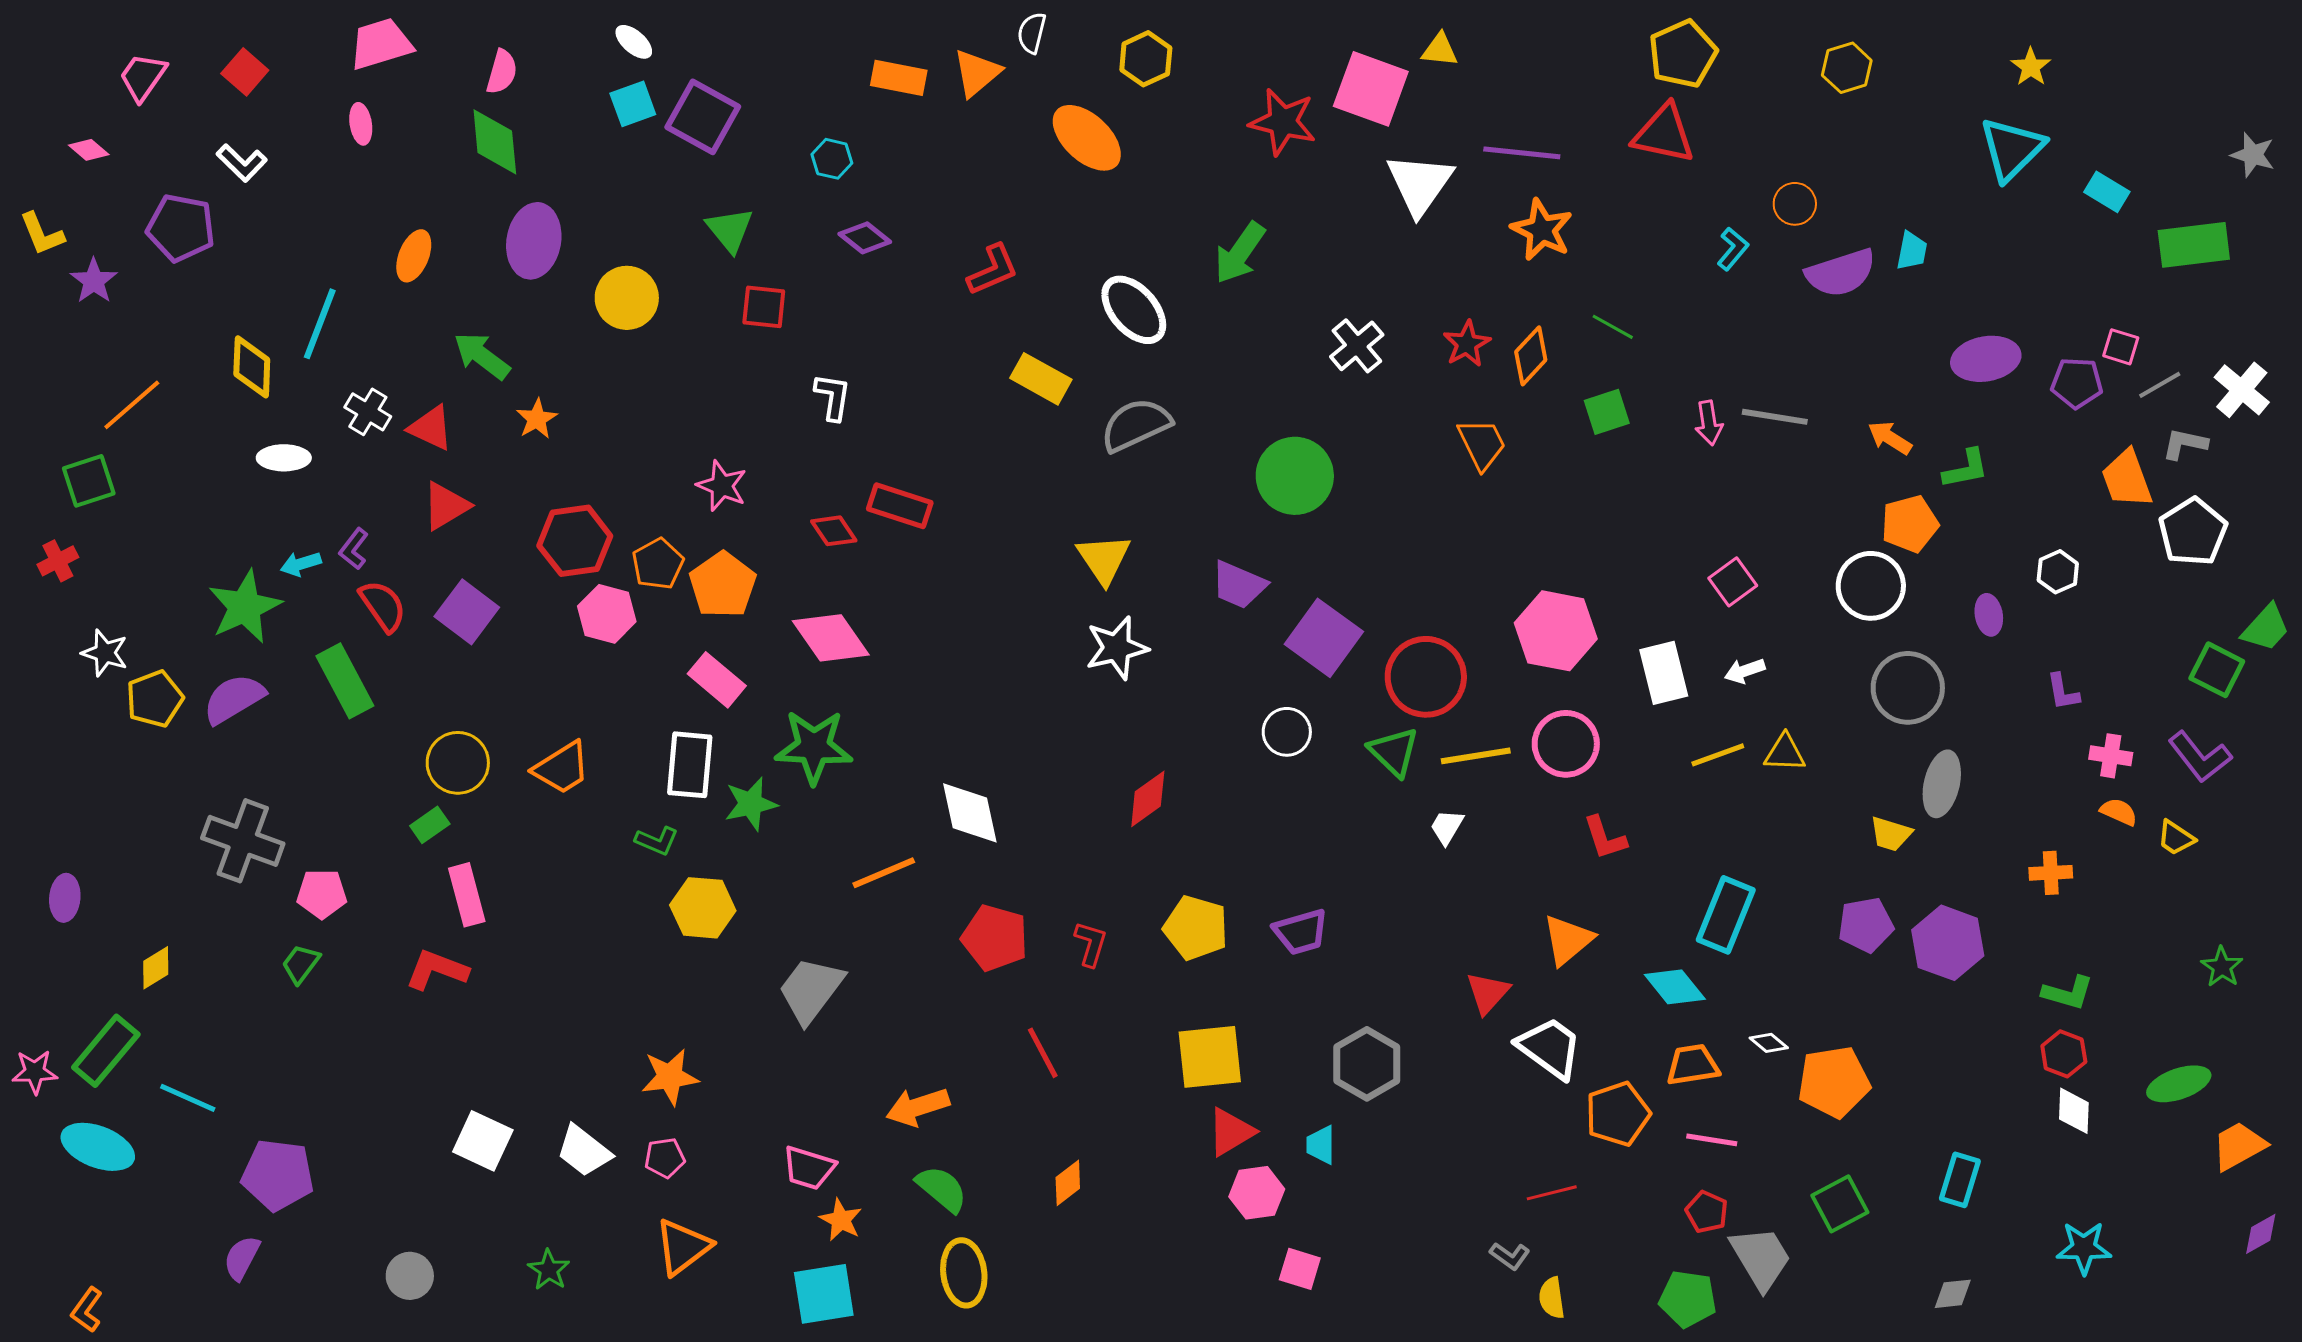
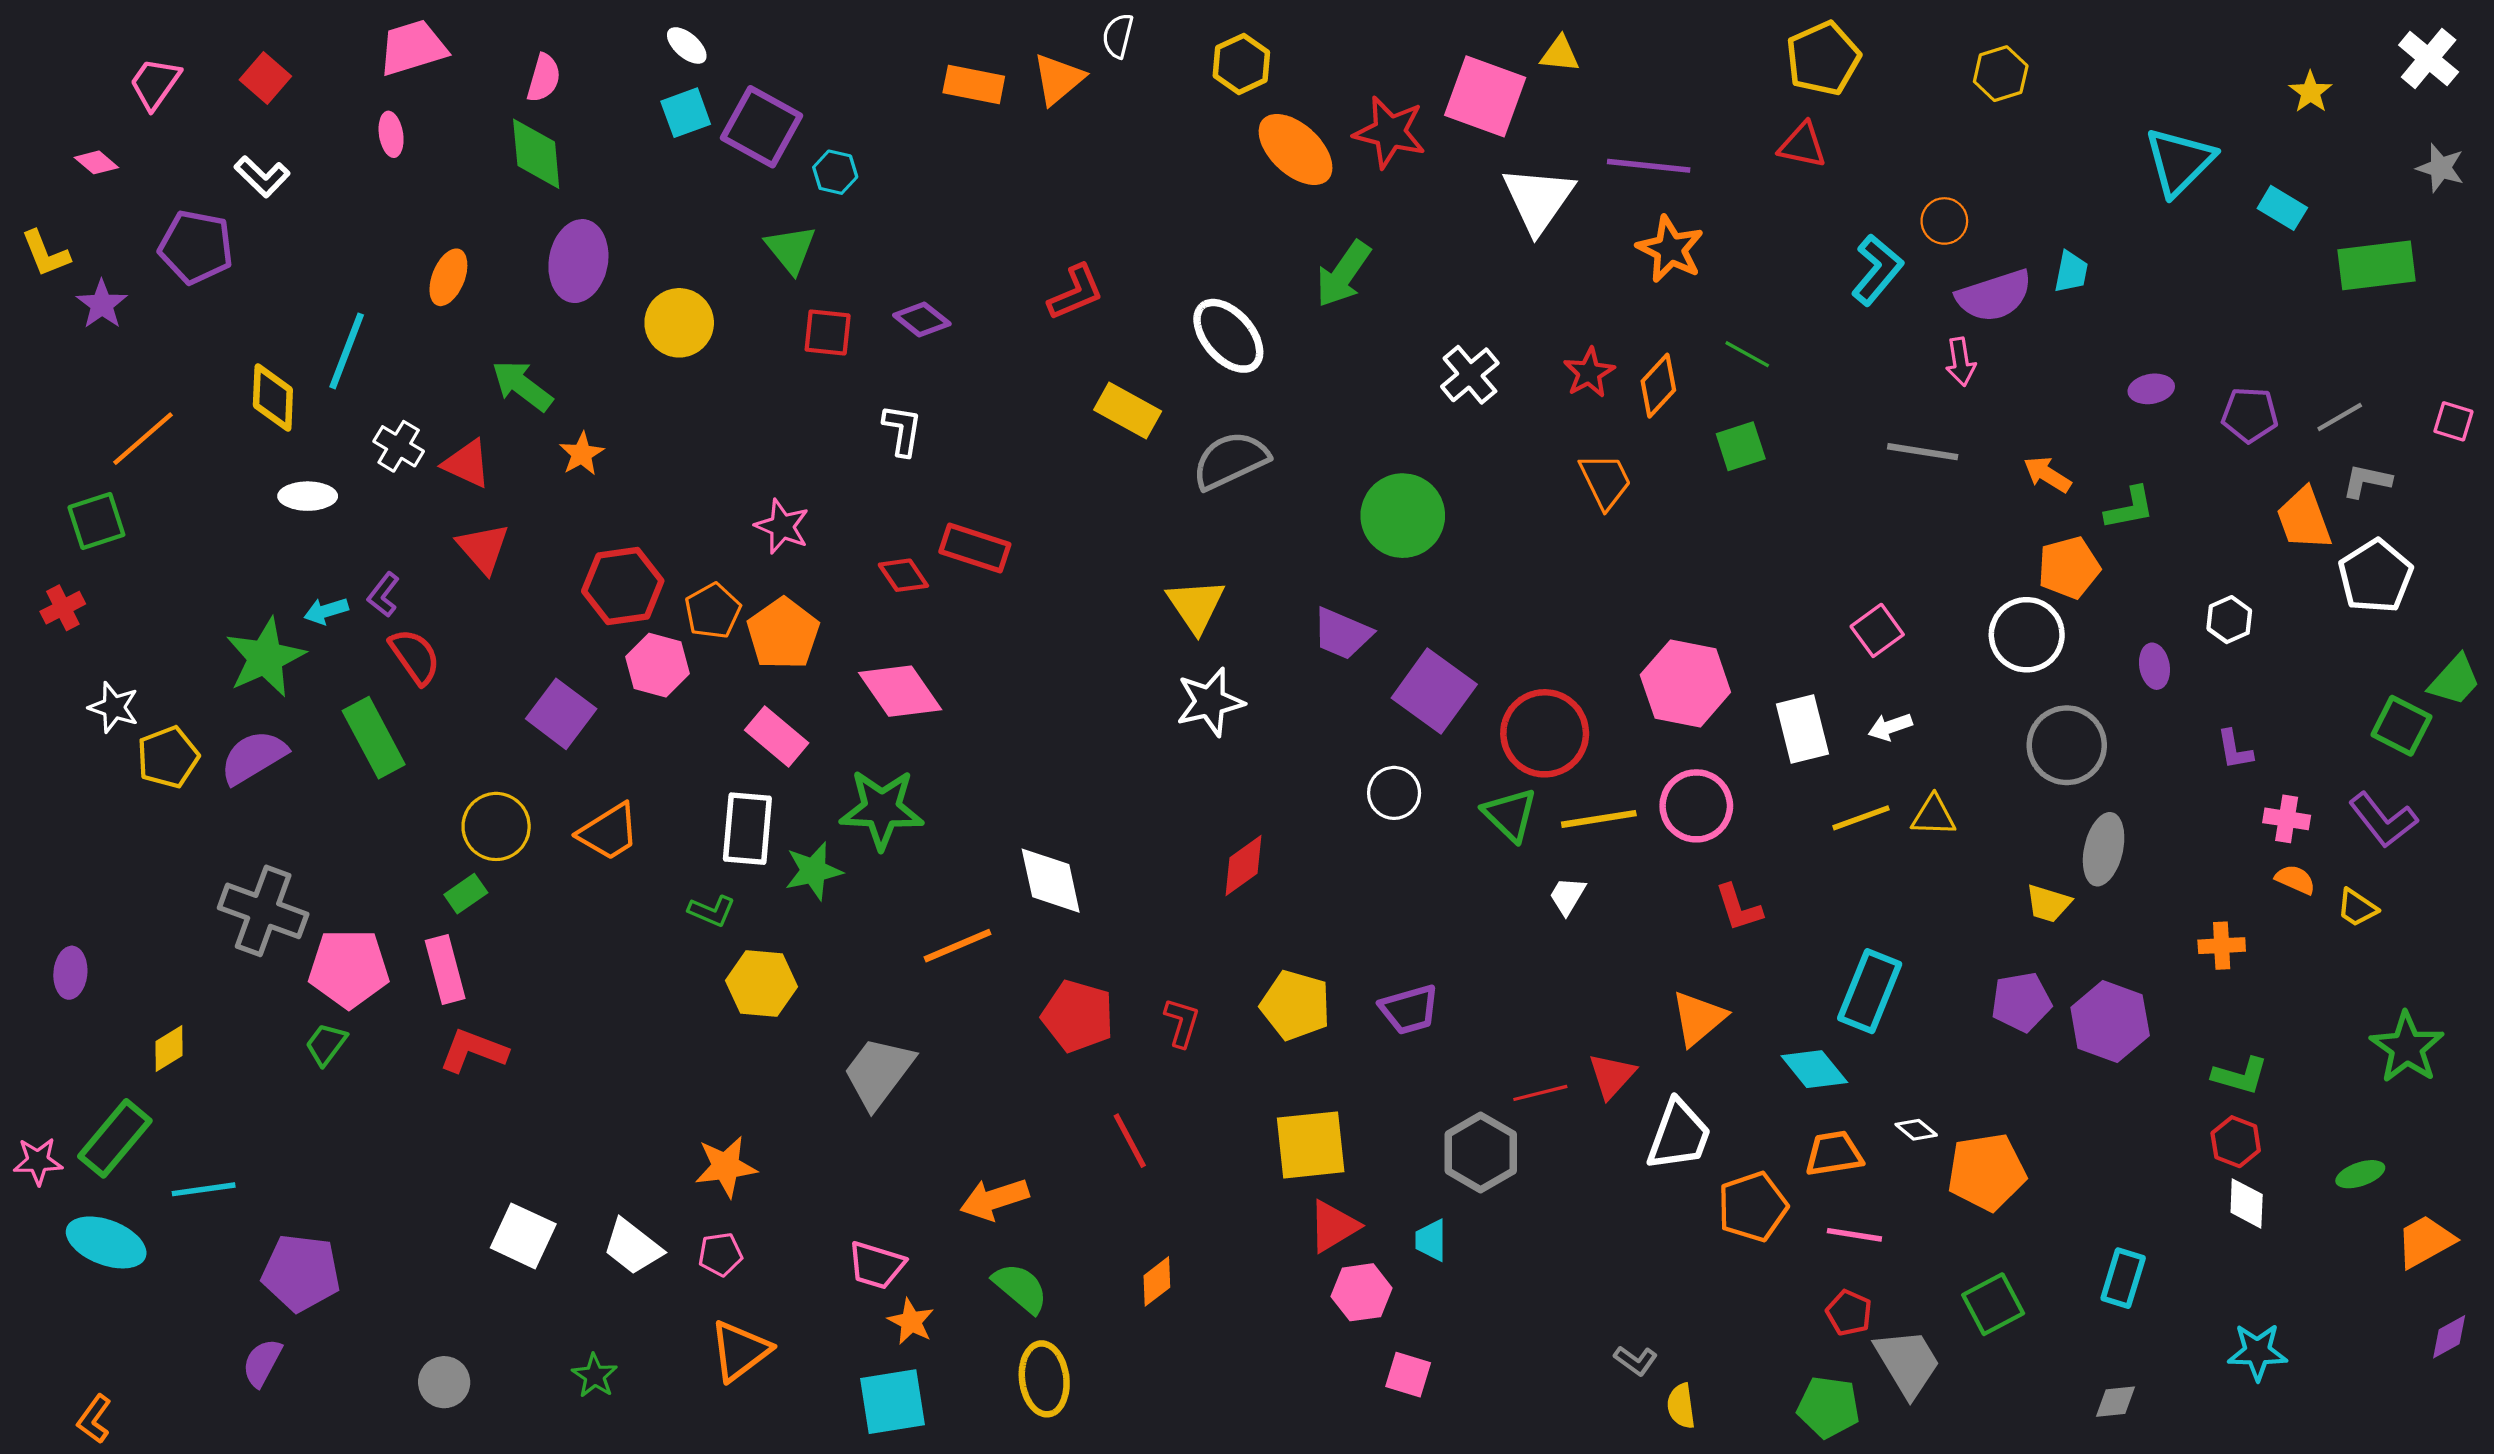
yellow star: (2031, 67) -> (2310, 92), moved
red triangle: (1664, 134) -> (1802, 145), size x0.7
orange ellipse: (1087, 138) -> (1296, 149), moved
cyan hexagon: (832, 159) -> (835, 172), moved
purple diamond: (865, 238) -> (922, 320), moved
cyan L-shape: (1733, 249) -> (1877, 270), size x1.5
pink square: (2121, 347) -> (2453, 421), moved
purple ellipse: (1986, 359) -> (2151, 389), size x0.6
white cross: (2242, 390) -> (2429, 58), moved
pink arrow: (1709, 423) -> (1961, 362), moved
red triangle: (446, 506) -> (483, 548), turned -40
purple square: (467, 612) -> (561, 714), moved
pink pentagon: (322, 894) -> (349, 968), size x1.5
pink rectangle: (467, 895) -> (445, 969), moved
green star: (2222, 967) -> (2407, 1047), size x1.6
white trapezoid: (1550, 1048) -> (1679, 1135), turned 74
green ellipse: (2179, 1084) -> (2360, 1174), size x0.7
cyan line: (188, 1098) -> (204, 1189), turned -32
red line: (1552, 1193) -> (1540, 1093), moved

